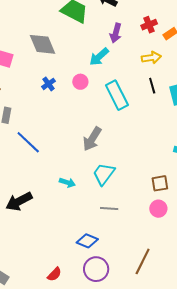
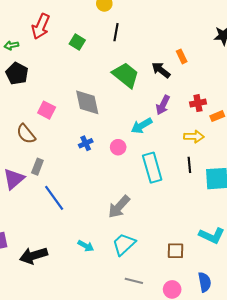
brown square: (160, 183) -> (176, 251), moved
gray line: (109, 209) -> (134, 281), moved

